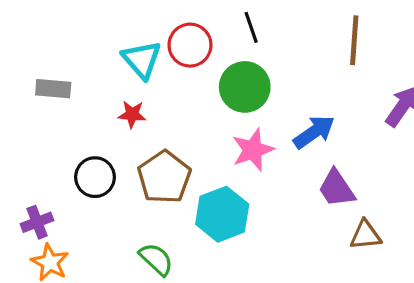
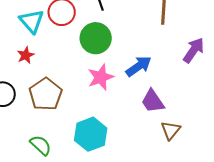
red star: (132, 114) -> (26, 55), turned -30
cyan hexagon: (222, 214) -> (91, 134), moved
brown triangle: (365, 235) -> (171, 130), turned -45

